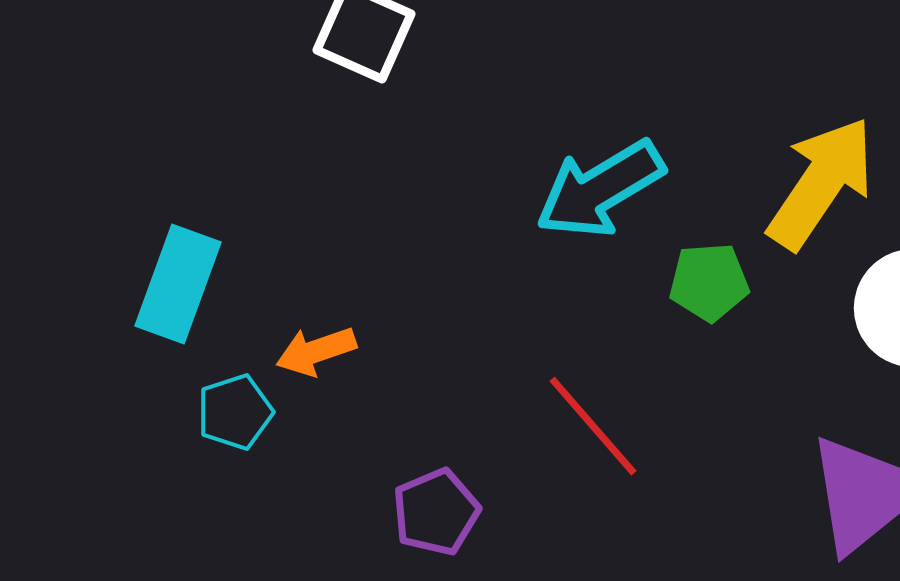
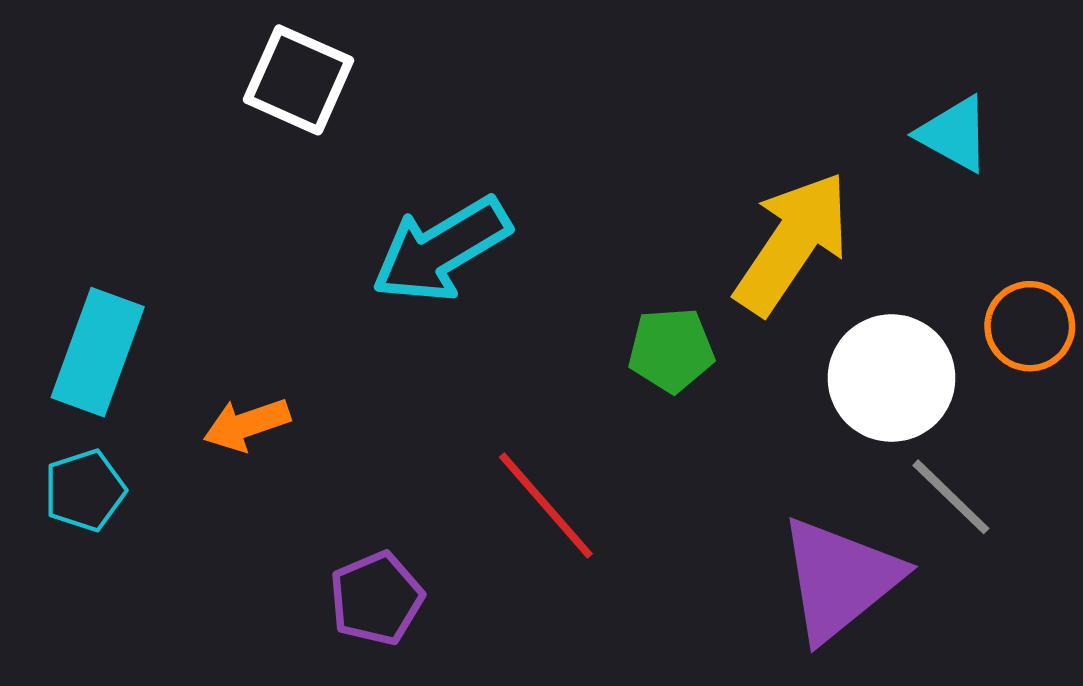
cyan arrow: (600, 189) -> (441, 250), moved
cyan pentagon: (235, 412) -> (85, 490), moved

